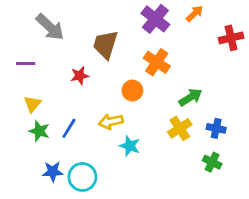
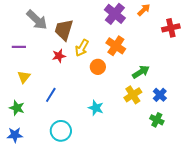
brown trapezoid: (105, 45) -> (64, 30), moved
yellow arrow: (111, 122) -> (82, 48), moved, turned -48
blue cross: (216, 128) -> (160, 95), turned 32
green star: (39, 131) -> (17, 108), moved
blue star: (53, 172) -> (15, 135), moved

